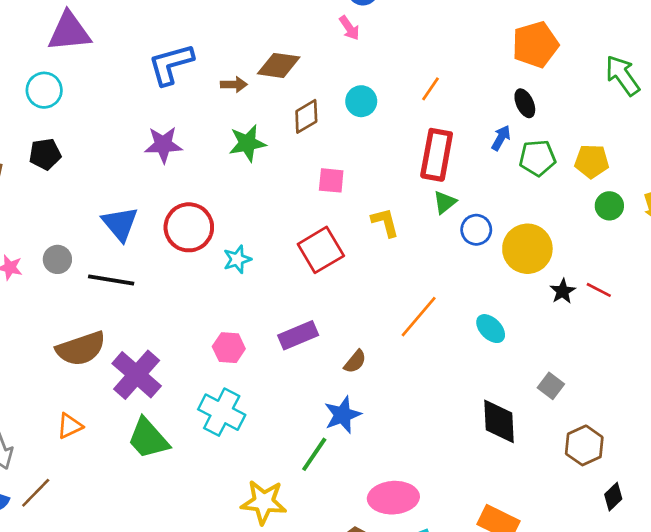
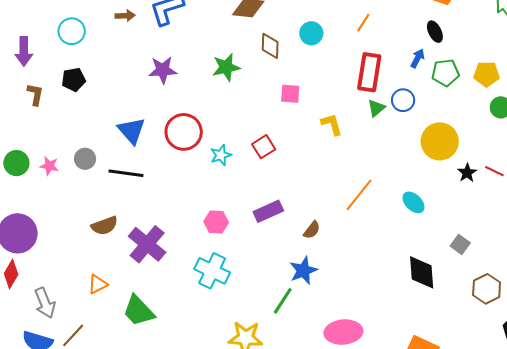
brown arrow: (234, 84) -> (125, 16), moved
brown diamond: (306, 116) -> (270, 46), turned -56
blue circle: (476, 230) -> (403, 100), moved
red square: (321, 250) -> (264, 147), moved, size x0.7
brown semicircle: (81, 349) -> (104, 226), size x0.7
green trapezoid: (148, 439) -> (138, 311), moved

